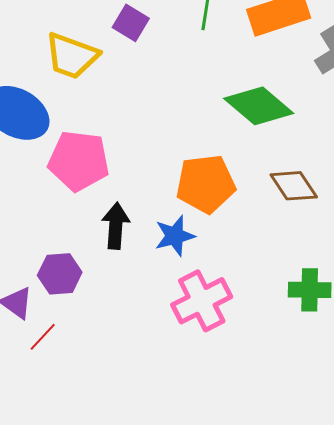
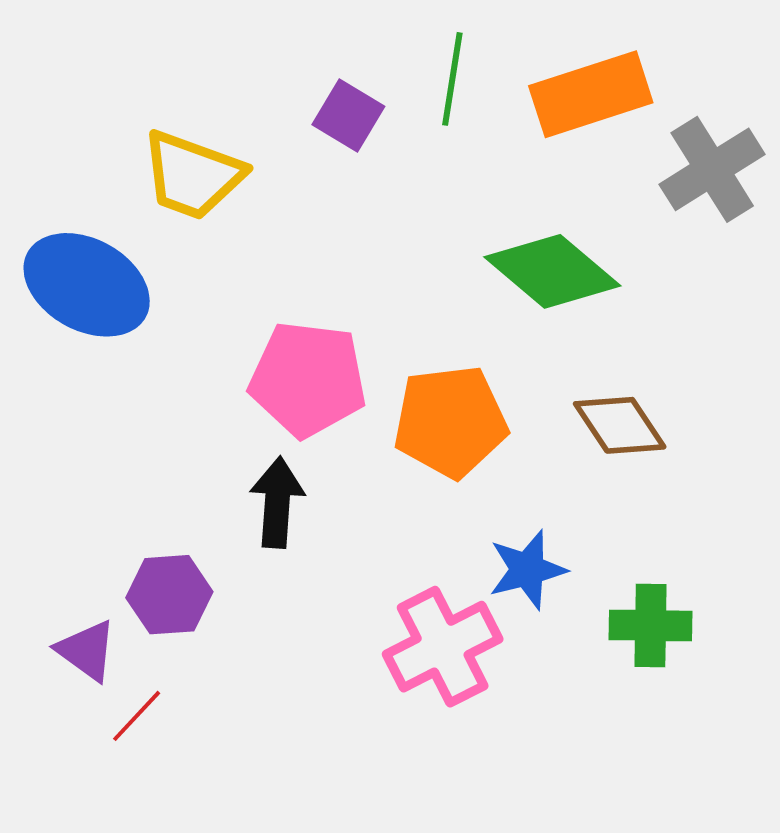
purple square: (131, 23) -> (348, 115), moved
pink pentagon: (79, 161) -> (308, 379), moved
blue star: (175, 236) -> (527, 570), moved

